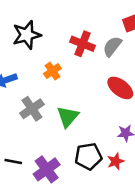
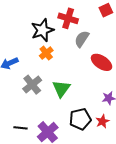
black star: (27, 35) -> (42, 30), moved
red cross: (82, 44) -> (68, 18), moved
gray semicircle: (112, 46) -> (82, 39), moved

